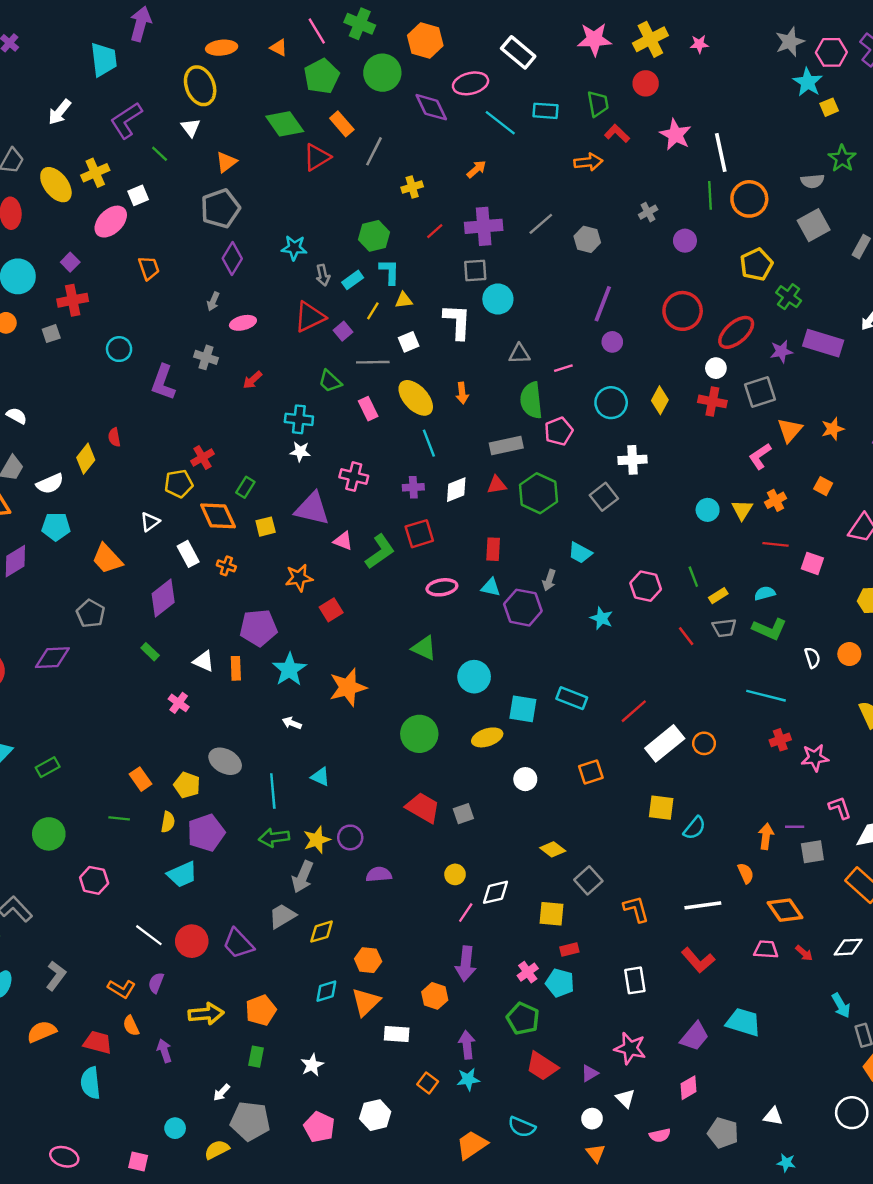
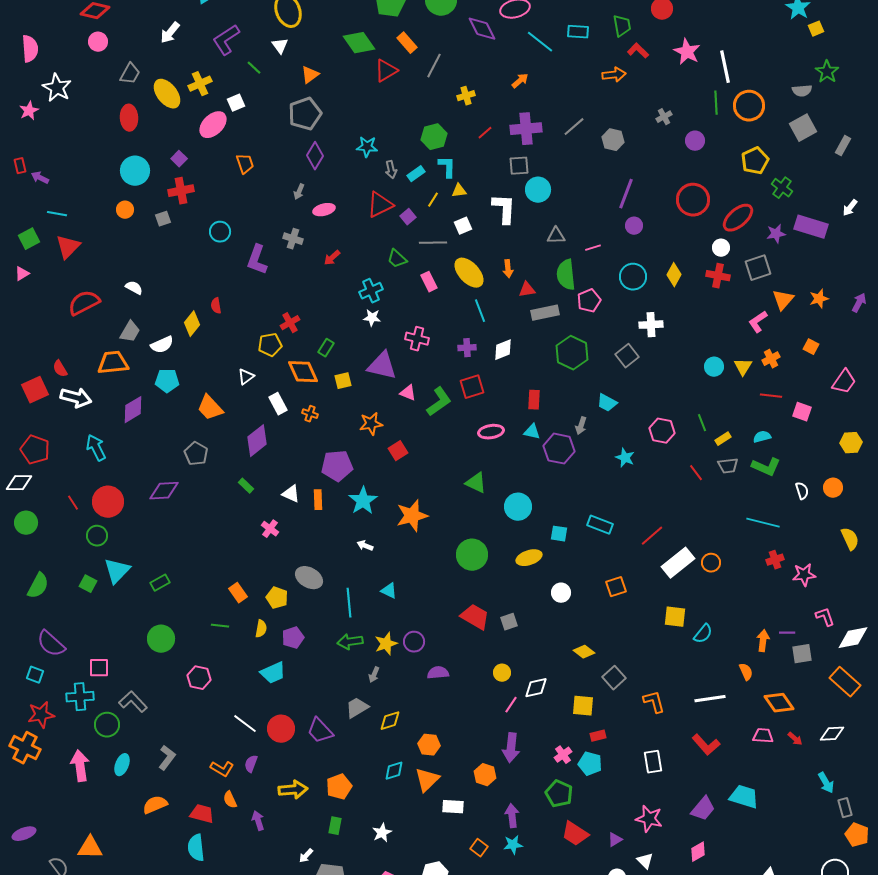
cyan cross: (299, 419) -> (371, 291), turned -30
red triangle: (497, 485) -> (527, 290), moved
cyan square: (523, 709) -> (559, 534), size x0.7
purple pentagon: (206, 833) -> (293, 638), size x0.7
gray arrow: (303, 877) -> (374, 675), size x0.6

